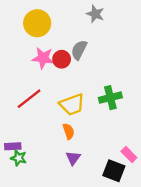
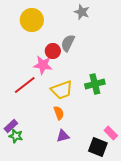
pink star: (43, 58) -> (43, 65), moved
purple rectangle: (13, 146) -> (11, 126), turned -40
purple triangle: (73, 158) -> (63, 136), turned 40

